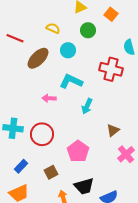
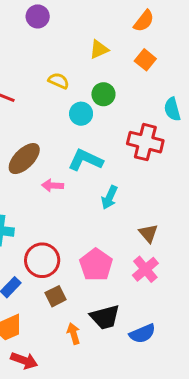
green circle: (88, 30) -> (103, 94), moved
brown ellipse: (38, 58) -> (24, 159), moved
brown triangle: (113, 130) -> (148, 233), turned -32
red circle: (42, 134) -> (42, 260), moved
pink cross: (126, 154) -> (145, 269), moved

